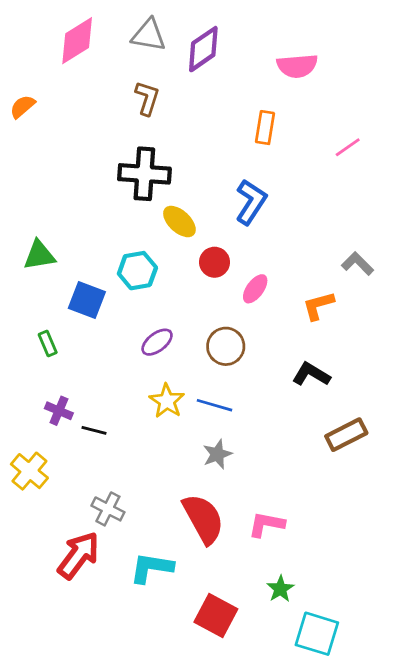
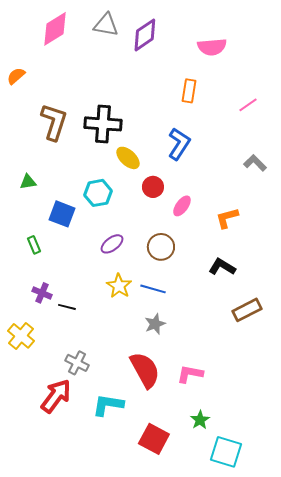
brown L-shape: (147, 98) -> (54, 122), moved, size x1.5
green triangle: (39, 255) -> (28, 182), size x0.7
gray L-shape: (358, 264) -> (255, 163), moved

